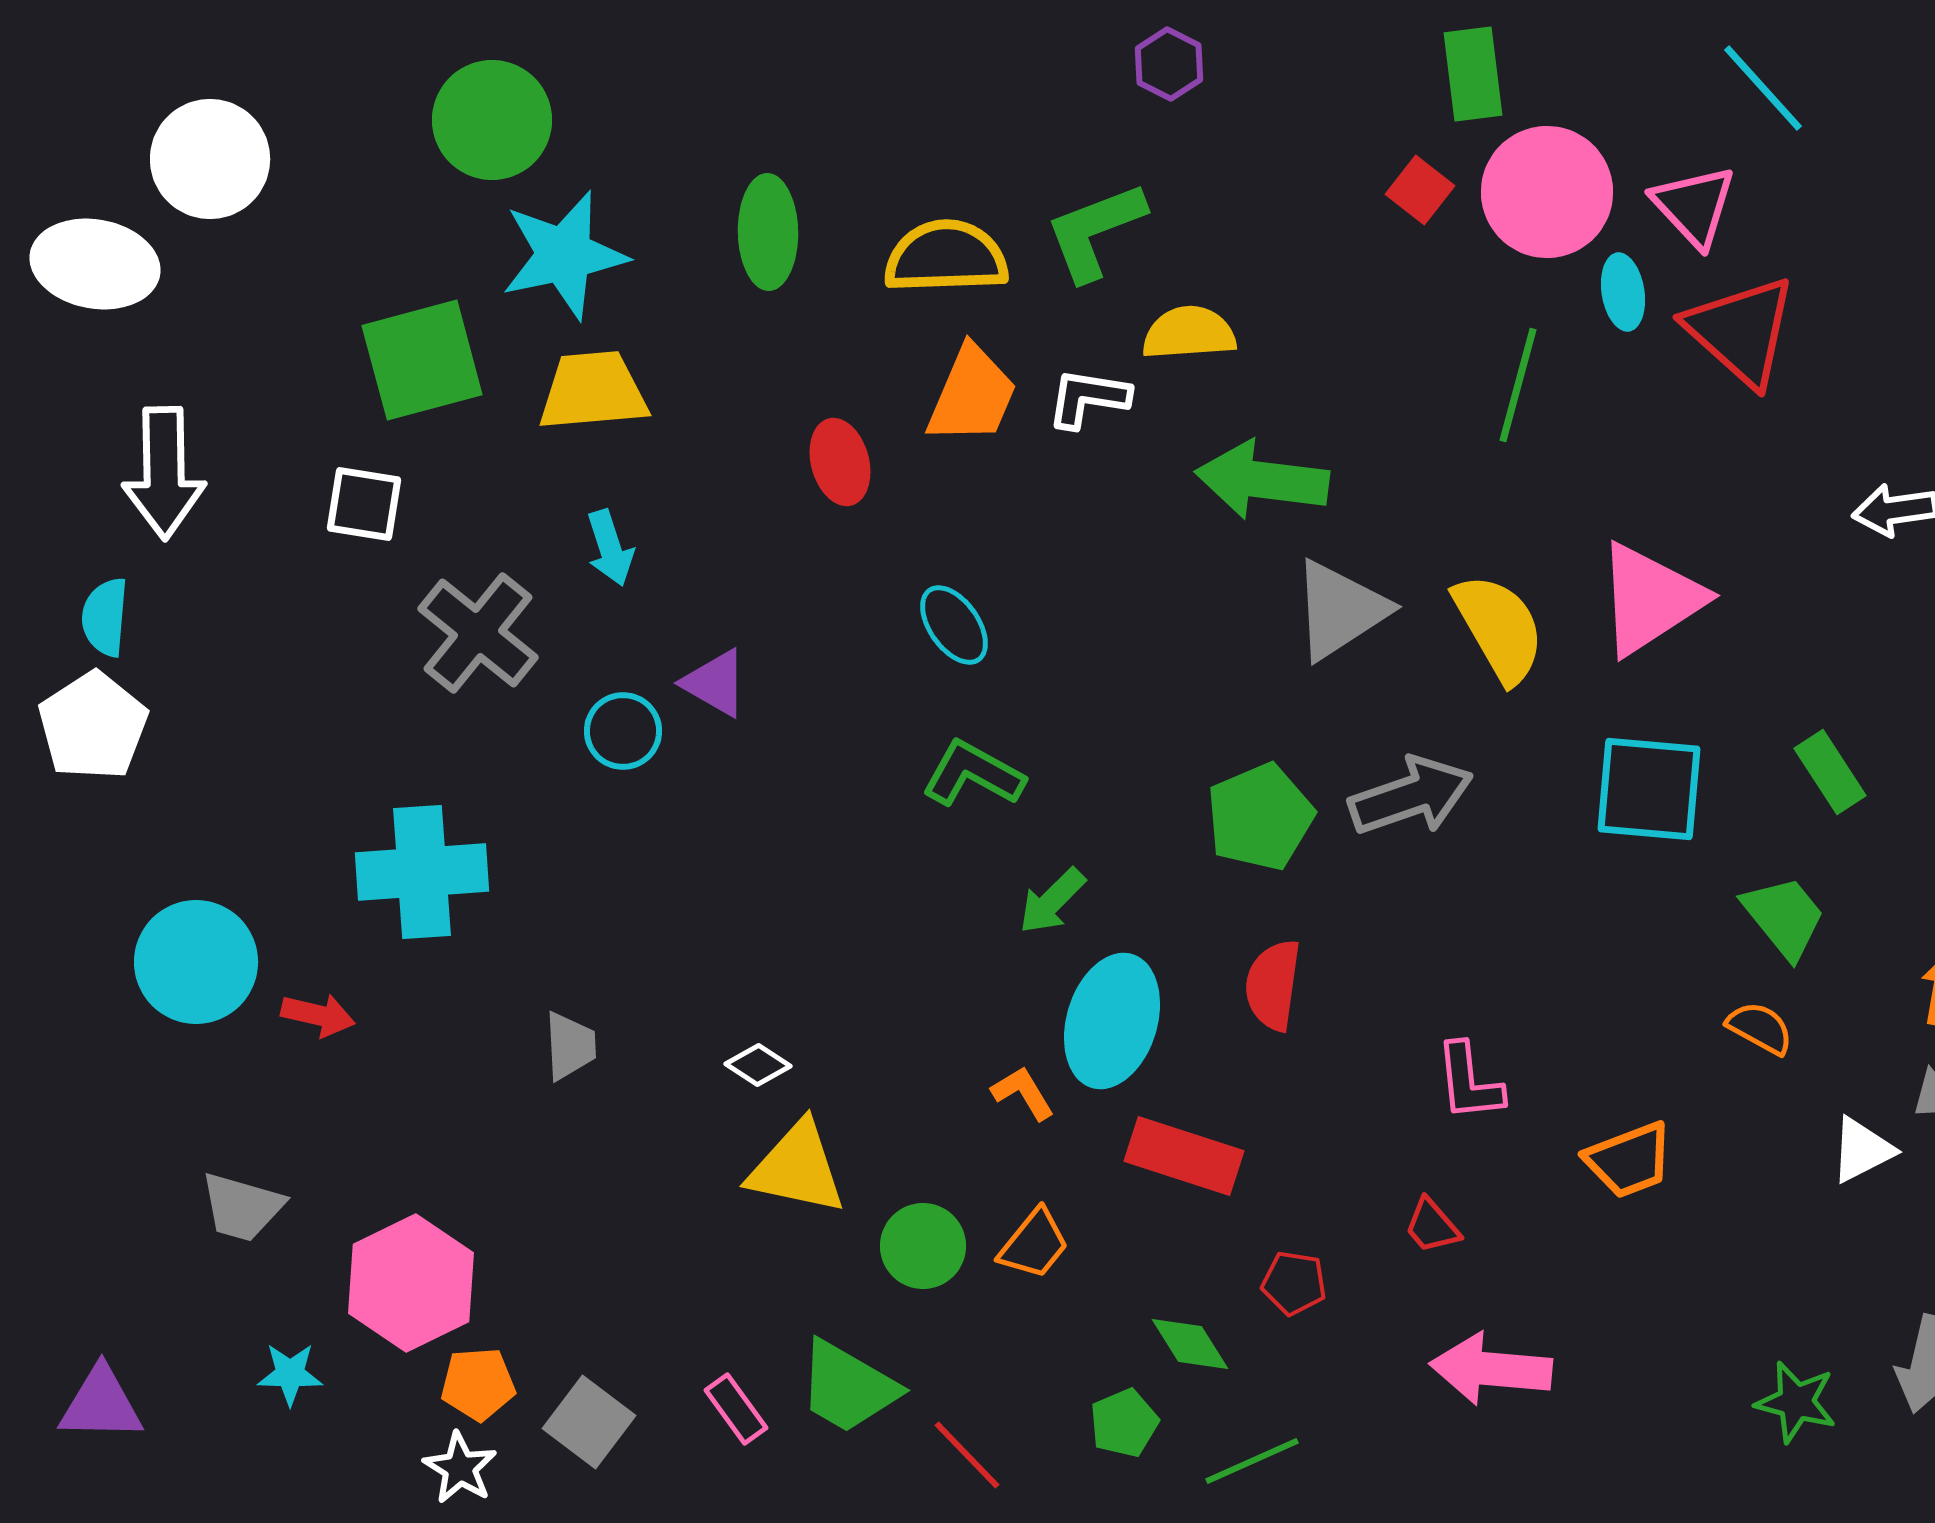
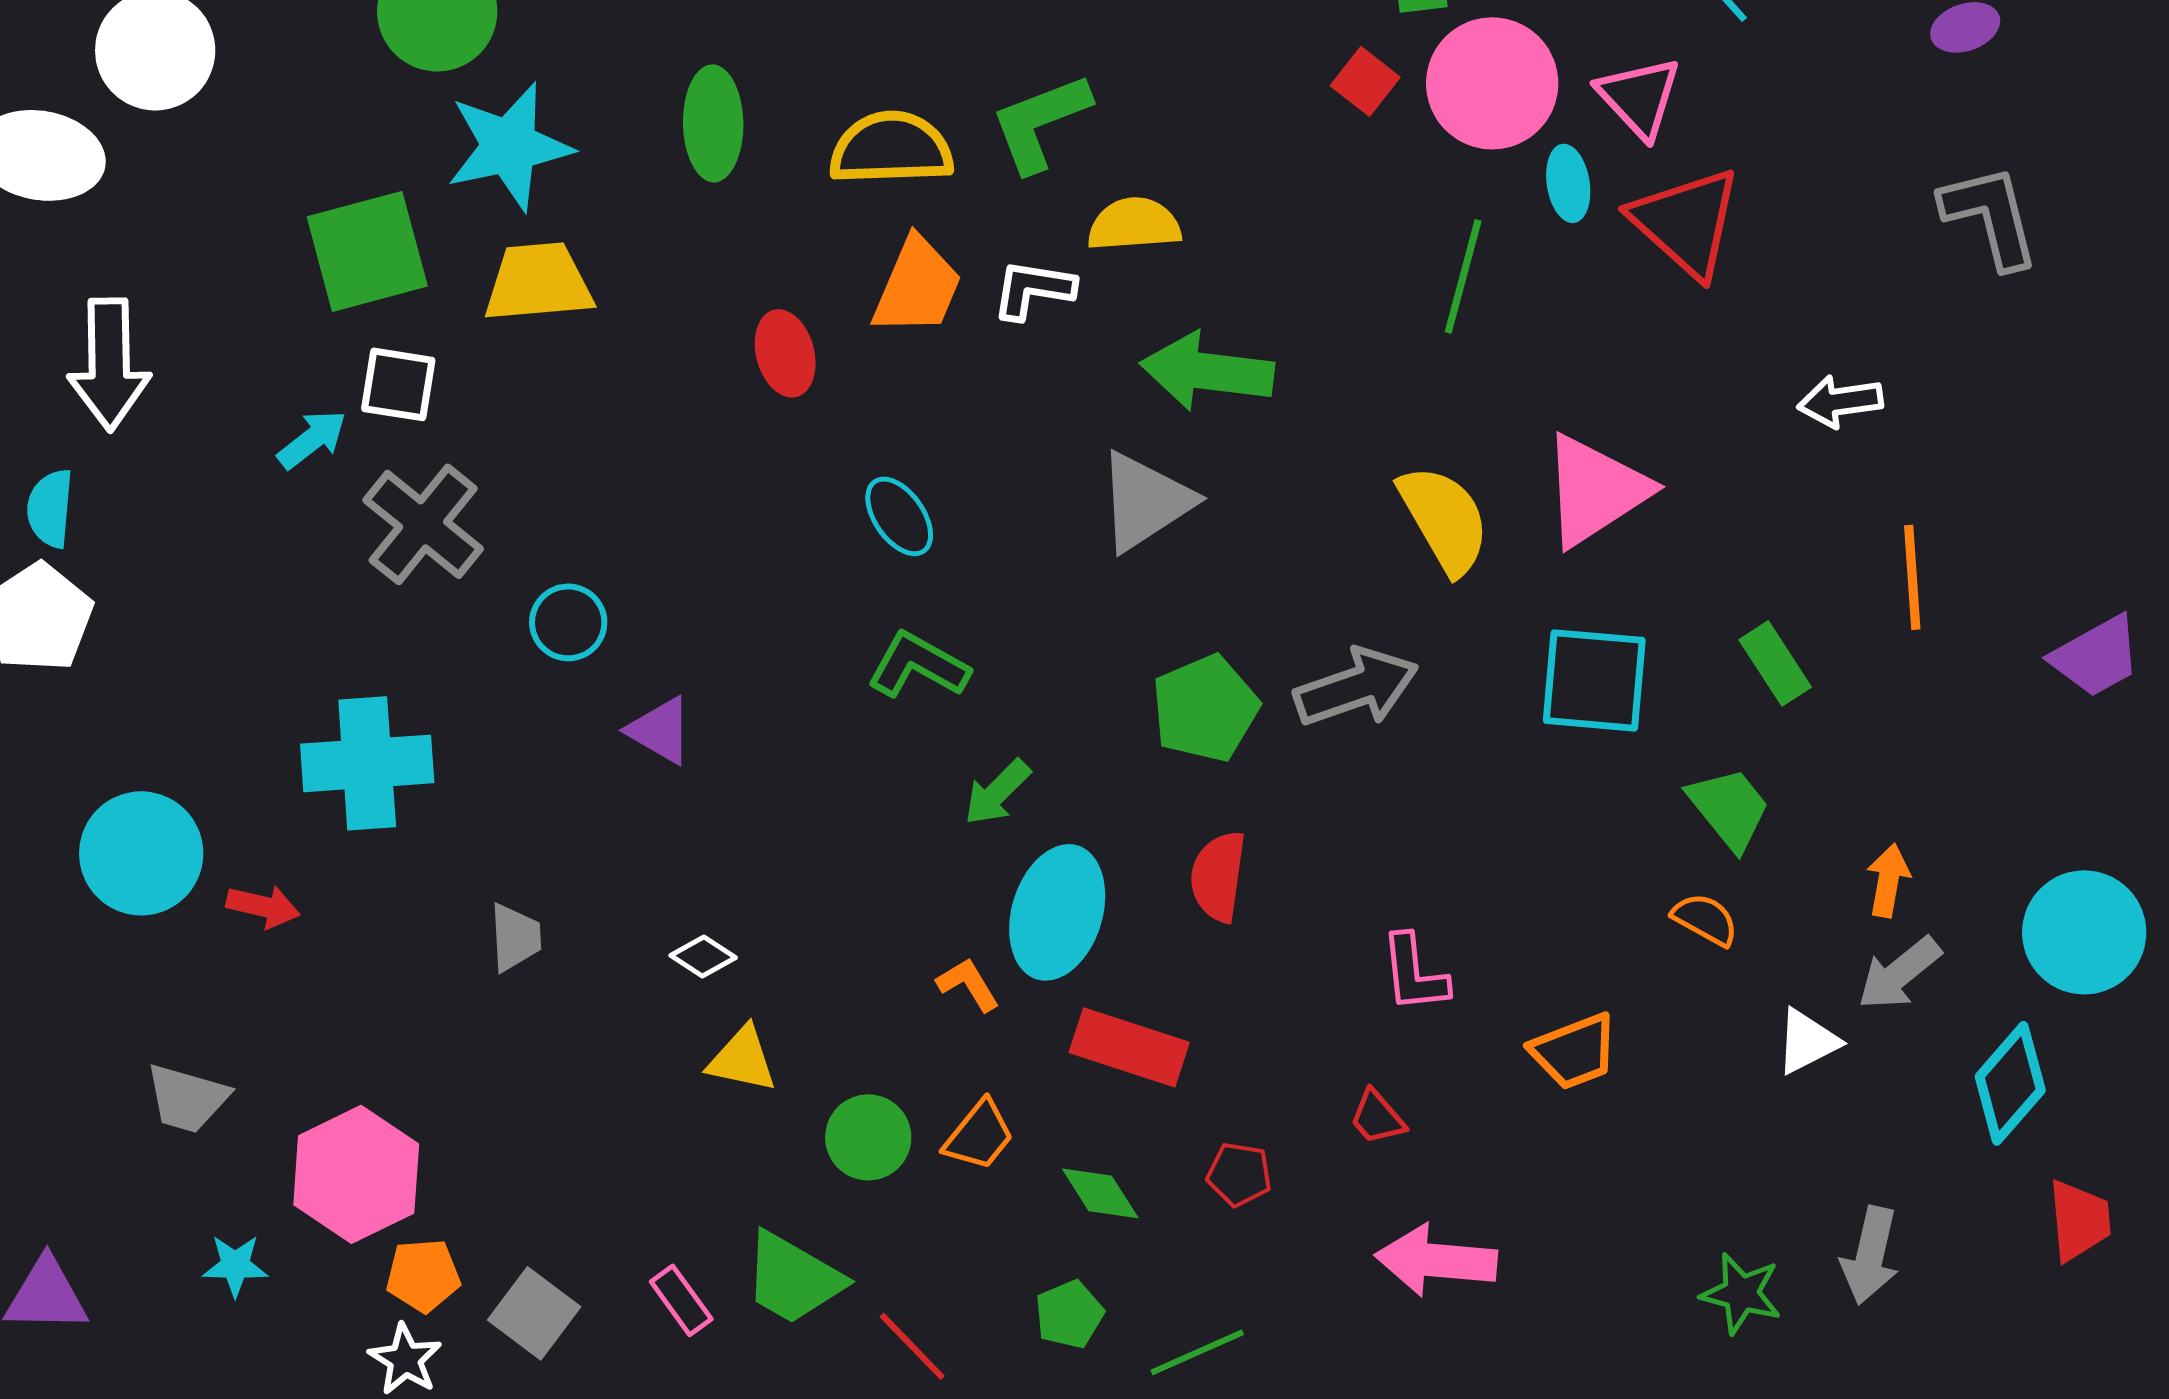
white square: (364, 504) -> (398, 384), moved
cyan arrow: (610, 548) -> (312, 439), moved, turned -110
gray triangle: (1340, 610) -> (1145, 501), moved
purple triangle: (715, 683) -> (660, 730), moved
yellow triangle: (797, 1168) -> (742, 1059), size x0.7
green diamond: (1190, 1344) -> (1100, 1193), moved

